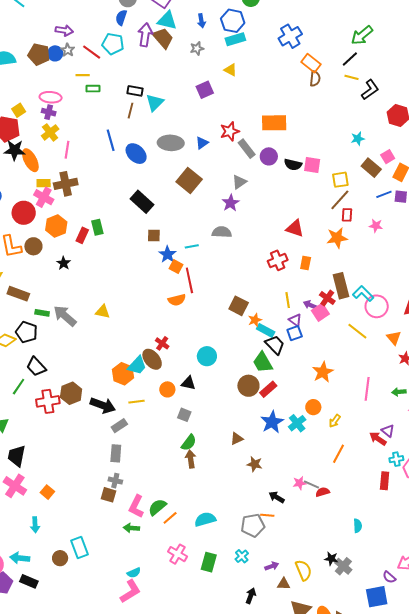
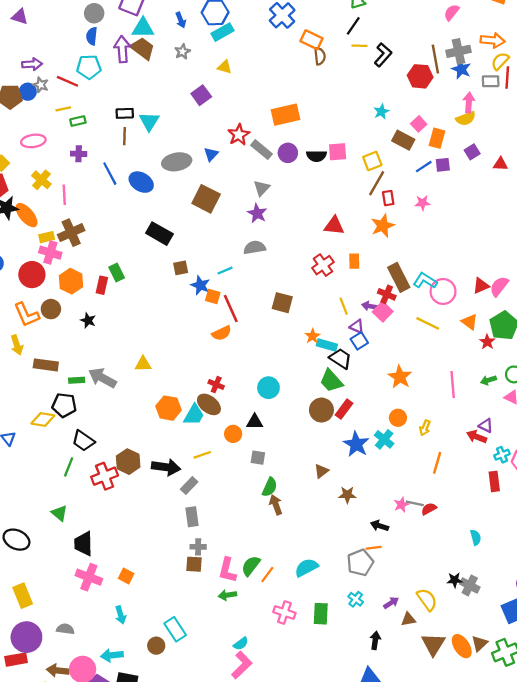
purple cross: (49, 112) -> (79, 154), moved
brown square: (239, 306) -> (282, 303), moved
orange hexagon: (123, 374) -> (169, 408), moved

